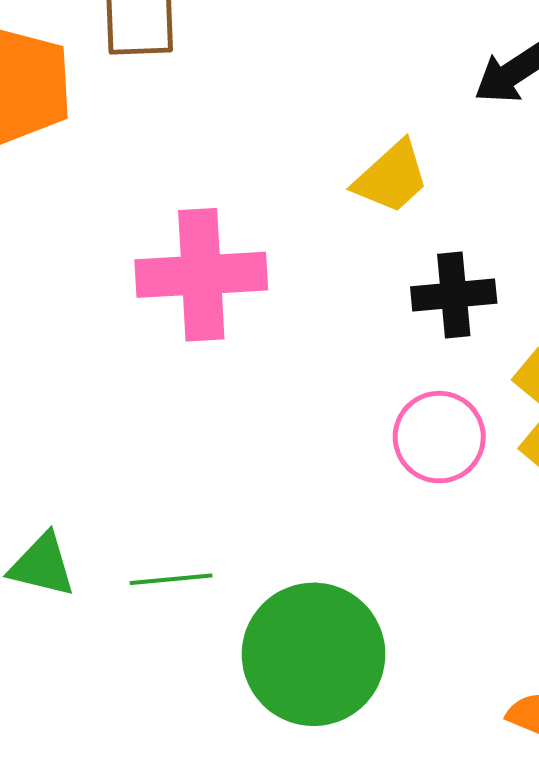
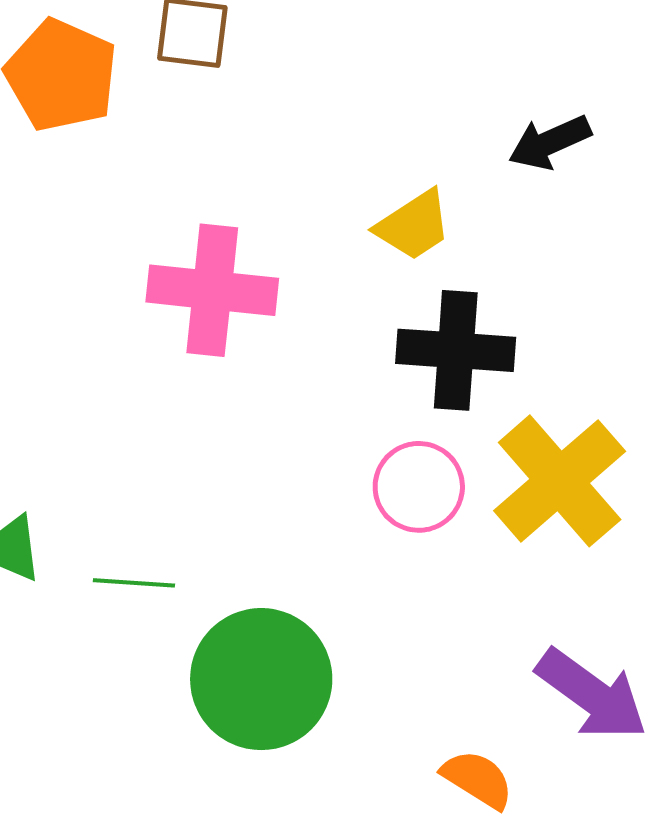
black cross: (454, 295) -> (456, 350), size x1.4

